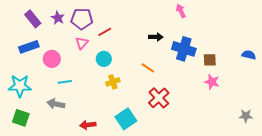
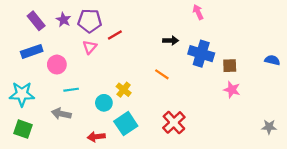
cyan circle: (104, 59) -> (104, 103), moved
yellow cross: (113, 82) -> (124, 90), turned -32
red cross: (159, 98) -> (174, 122), moved
cyan square: (126, 119) -> (126, 124), moved

